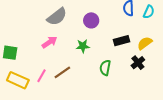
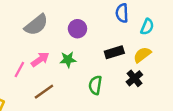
cyan semicircle: (149, 12) -> (147, 27), moved
pink arrow: (49, 42) -> (40, 59), moved
pink line: (42, 76) -> (19, 70), moved

